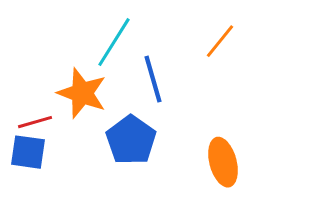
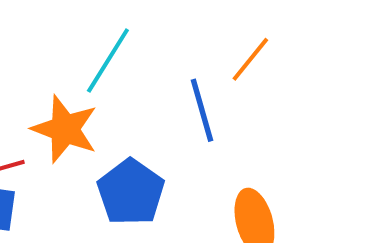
blue line: (153, 79) -> (202, 110), moved

